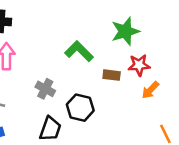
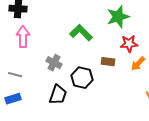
brown rectangle: (112, 75) -> (108, 62), moved

